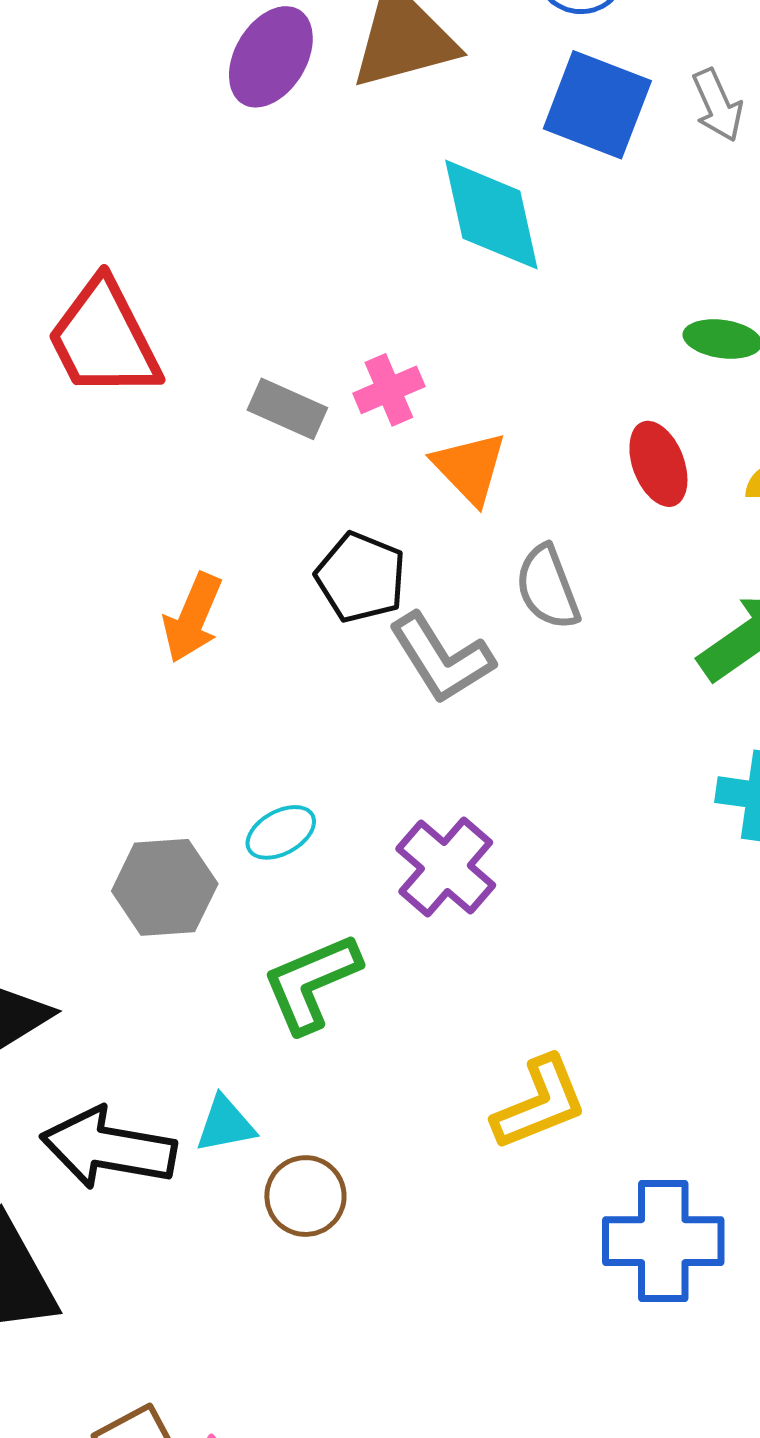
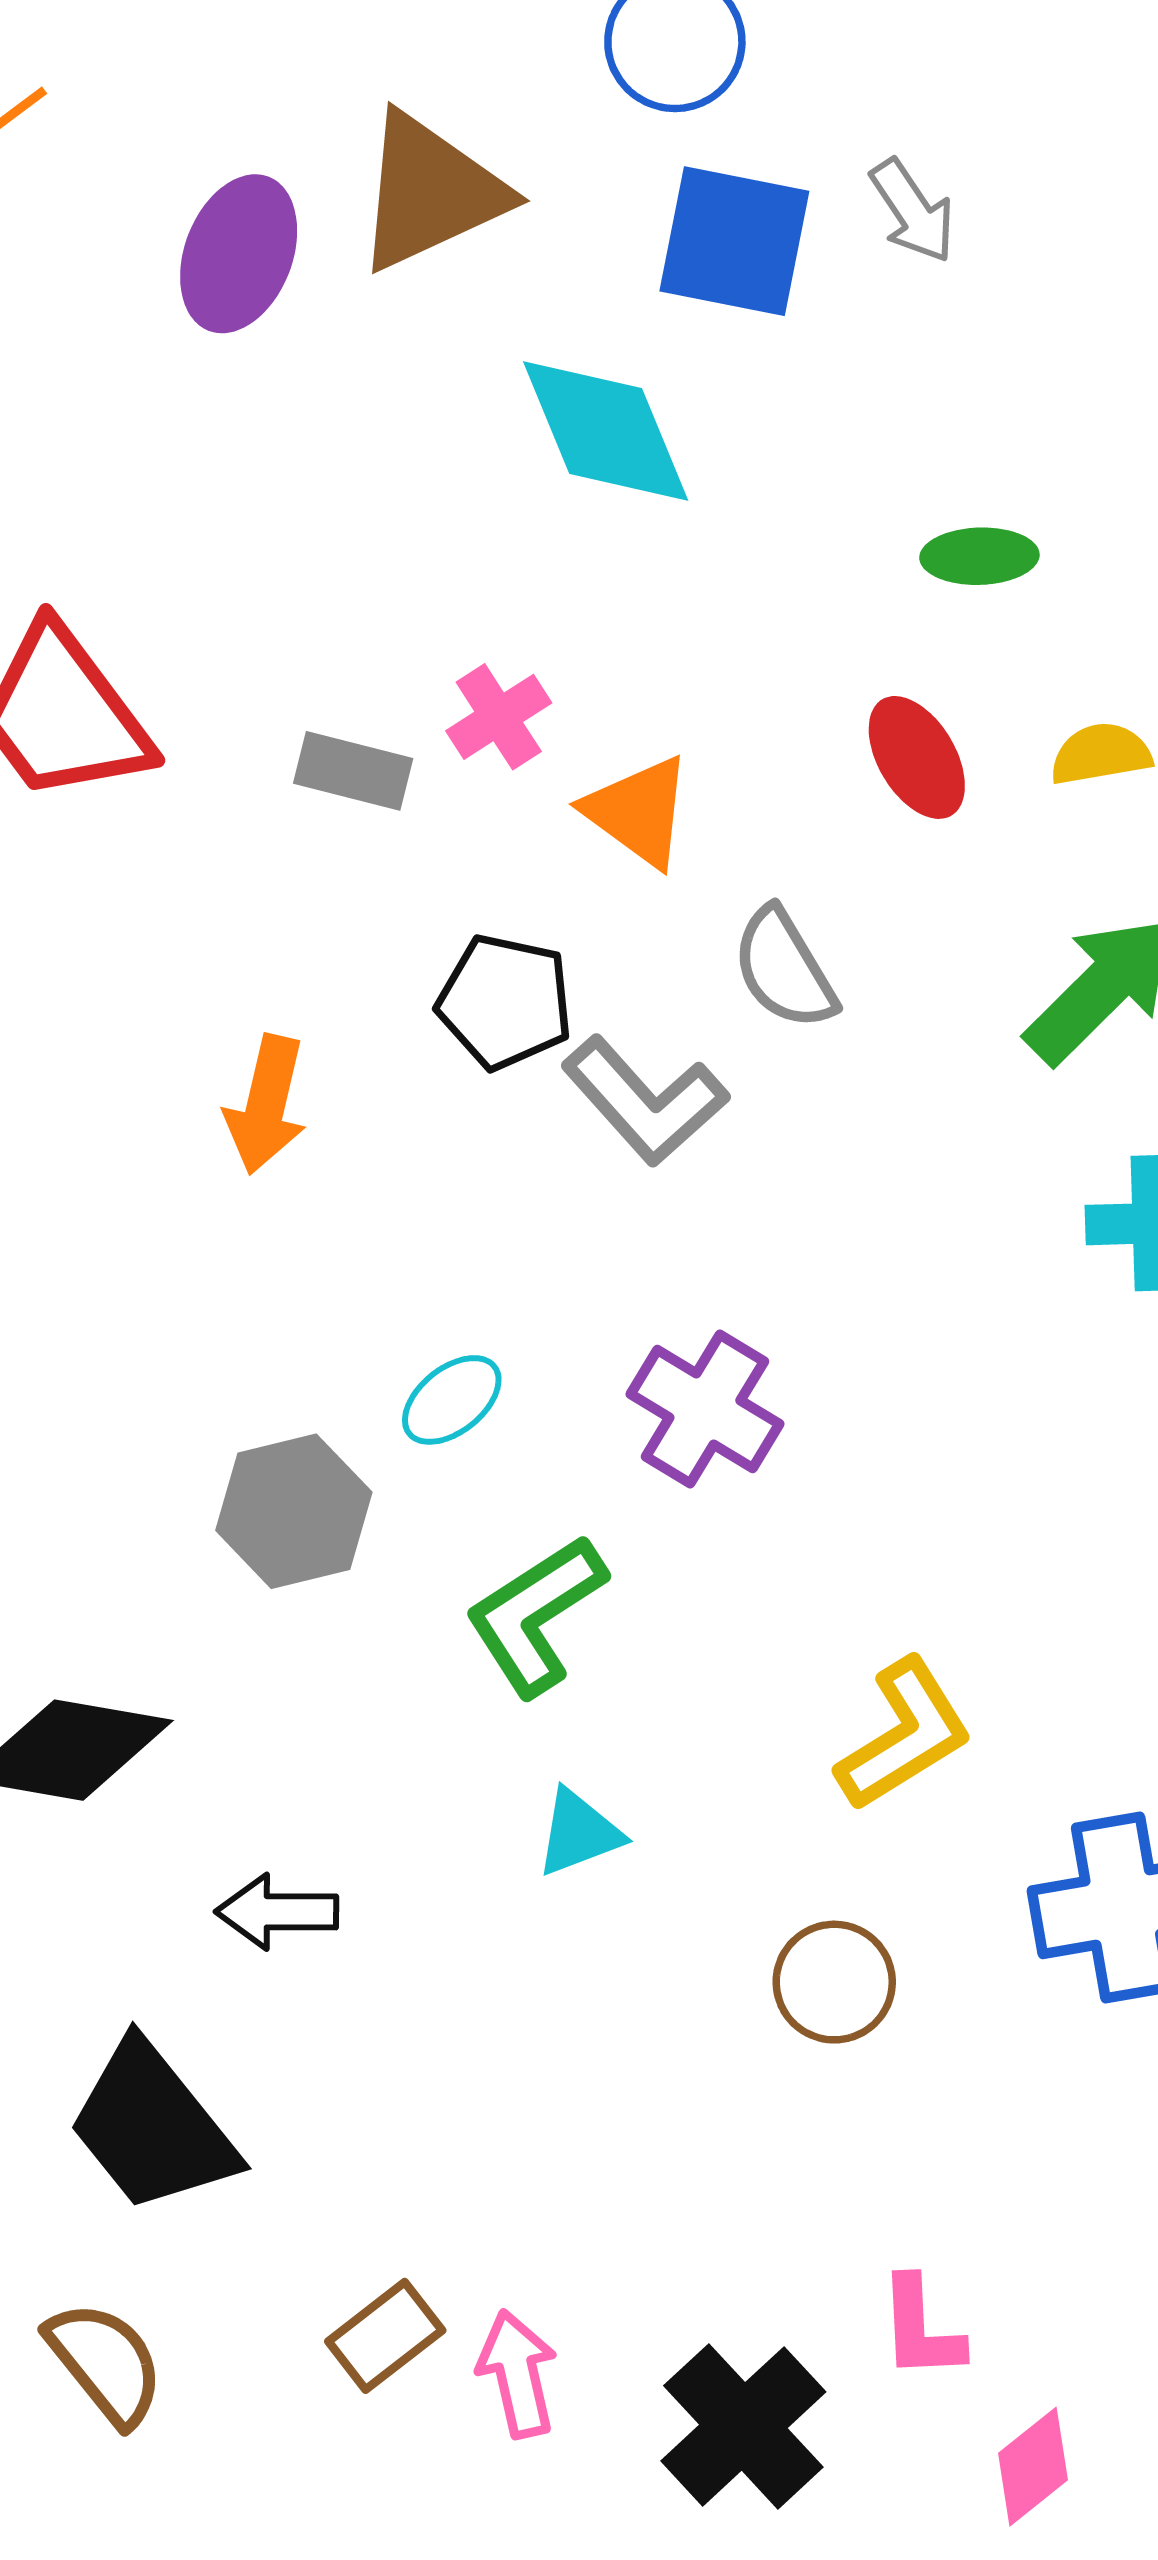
cyan triangle: (225, 1124) -> (579, 1833), moved
black arrow: (108, 1148) -> (277, 1912), size x0.6
brown circle: (305, 1196) -> (834, 1982), moved

